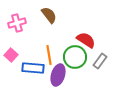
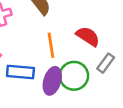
orange line: (49, 55) -> (51, 45), moved
green circle: (75, 57) -> (74, 76), moved

